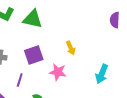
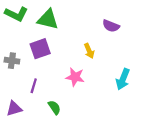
purple semicircle: (115, 20) -> (111, 26), moved, turned -70
purple square: (34, 55) -> (40, 49), moved

